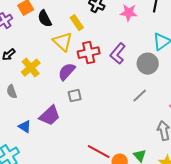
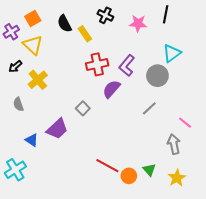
black semicircle: (45, 19) -> (64, 24), moved
yellow triangle: (63, 42) -> (33, 45), moved
purple semicircle: (67, 72) -> (111, 89), moved
gray square: (75, 96) -> (83, 108), turned -32

